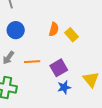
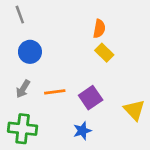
orange semicircle: (54, 29) -> (99, 29), moved
blue star: (64, 87) -> (82, 131), moved

